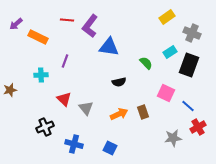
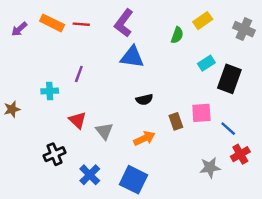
purple L-shape: (90, 26) -> (124, 23), moved
gray cross: (192, 33) -> (244, 29), moved
orange rectangle: (38, 37) -> (52, 23), moved
green semicircle: (146, 63) -> (177, 35), moved, turned 64
pink square: (166, 93) -> (201, 113), turned -30
brown rectangle: (143, 112) -> (176, 121), moved
blue cross: (74, 144) -> (90, 175), turned 30
blue square: (110, 148) -> (133, 180), size x1.6

